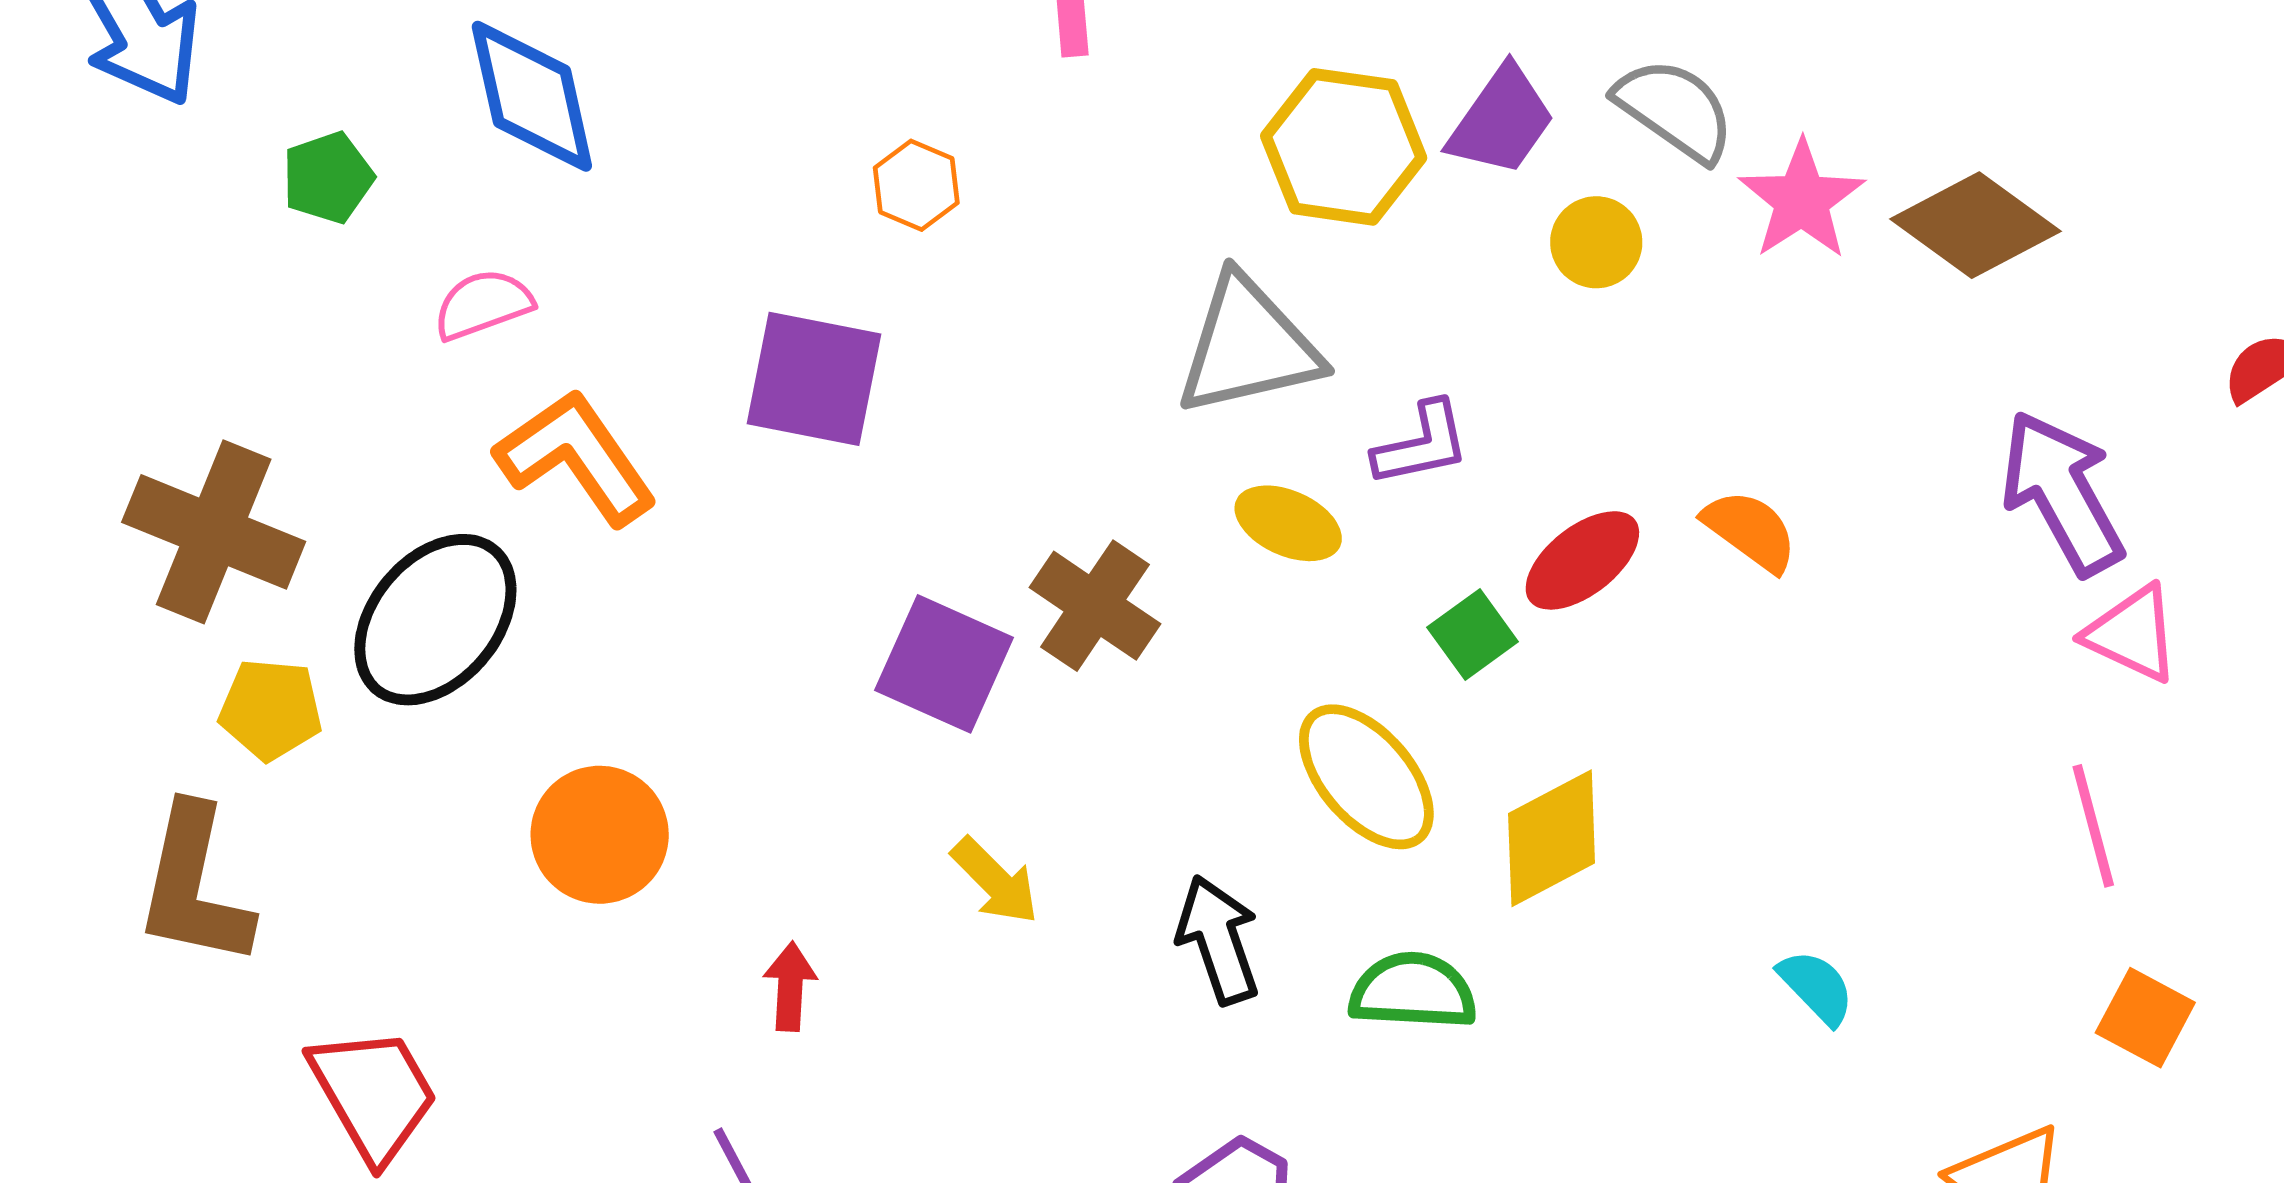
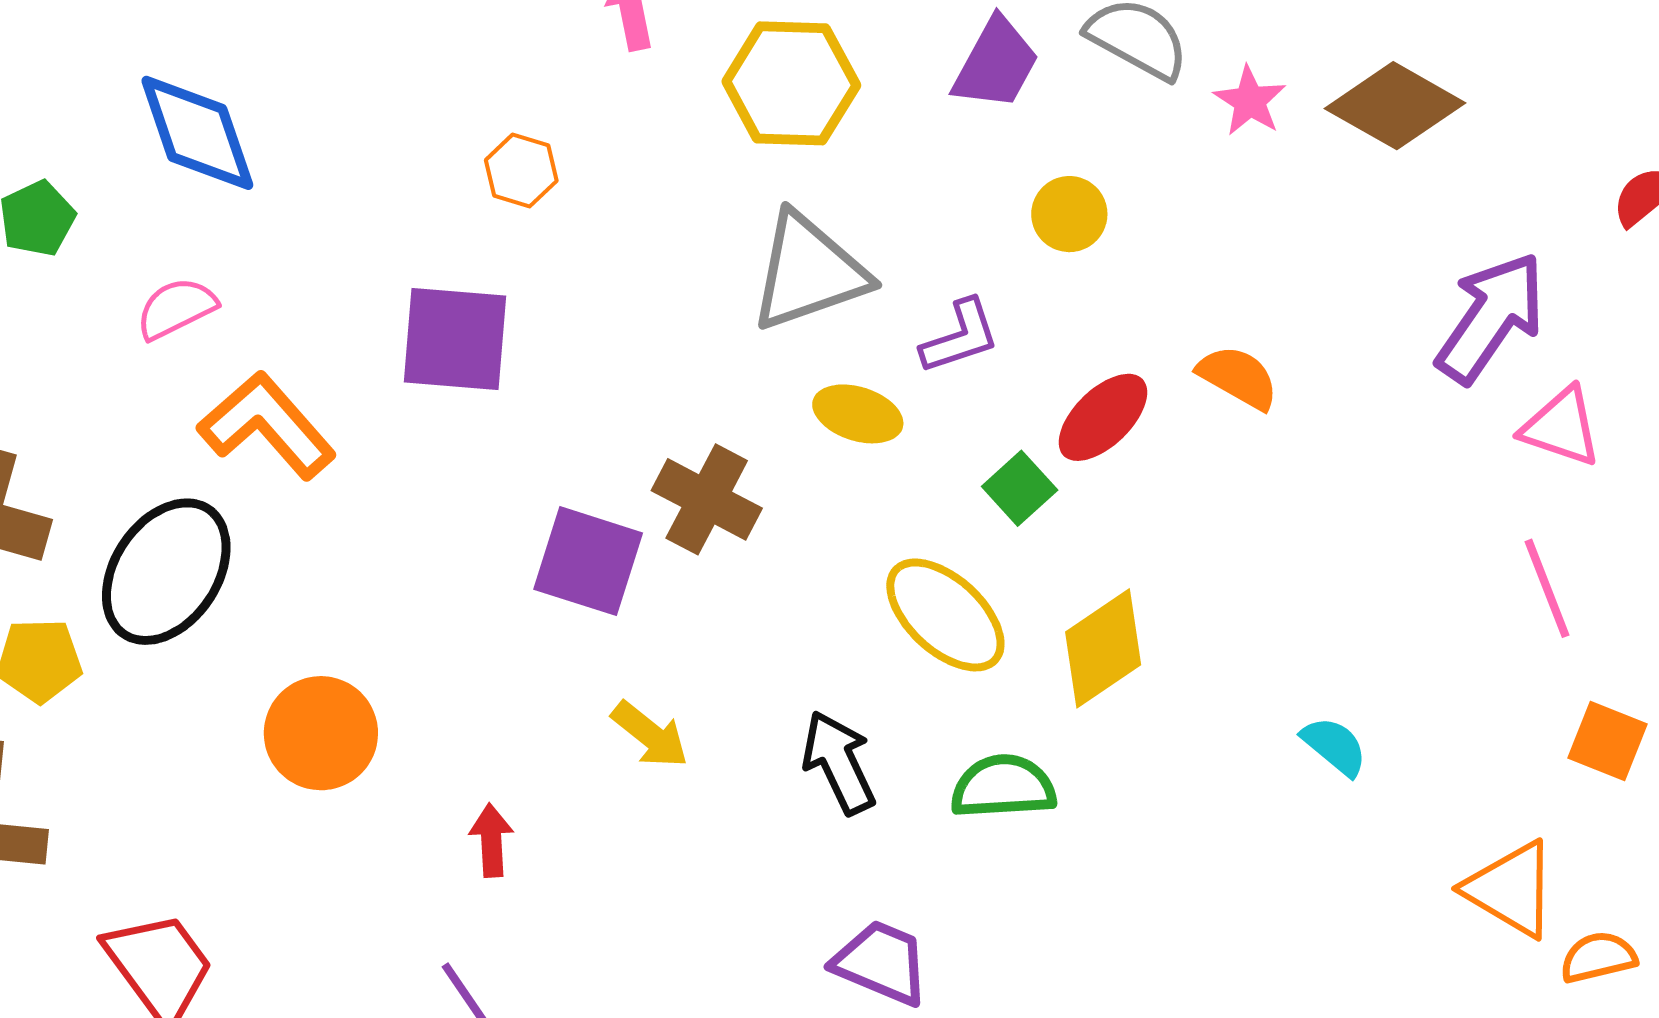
yellow hexagon: (1344, 147) -> (791, 83), moved
pink star: (1802, 200) -> (1250, 101), size x0.7
yellow circle: (1596, 242) -> (1069, 214), moved
purple arrow: (2062, 493) -> (1491, 318), turned 70

